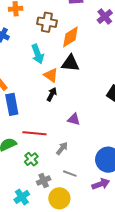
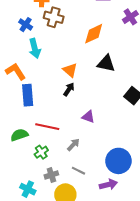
brown cross: (47, 22) -> (54, 17), moved
cyan arrow: (38, 54) -> (35, 48), moved
black triangle: (70, 63) -> (106, 63), moved
cyan cross: (22, 197) -> (28, 189), turned -35

